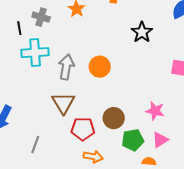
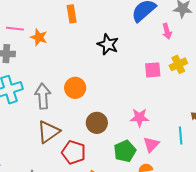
brown triangle: (63, 103) -> (48, 132), turned 40
brown circle: (114, 118) -> (97, 123), moved
red pentagon: (83, 129) -> (74, 152), turned 30

